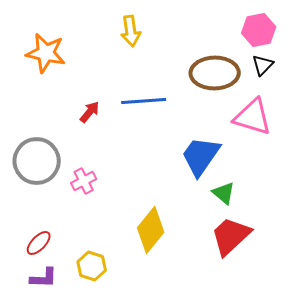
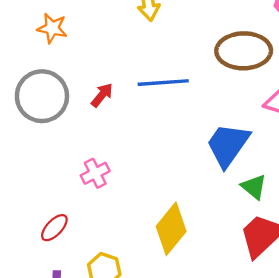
orange star: (46, 53) -> (52, 28), size x0.7
gray circle: (37, 161) -> (42, 96), moved
red ellipse: (39, 243) -> (54, 228), moved

